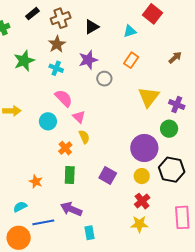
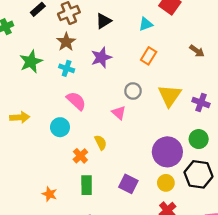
brown arrow: (175, 58) -> (197, 51), turned 80
gray circle: (104, 79) -> (133, 91), moved
pink triangle: (79, 117) -> (119, 113), moved
green circle: (169, 129) -> (199, 139), moved

